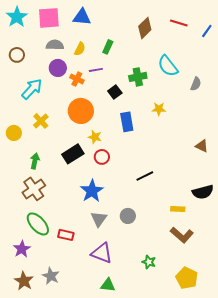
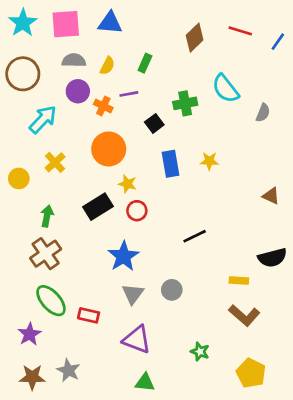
brown circle: (17, 55) -> (23, 74), size x1.6
yellow star: (159, 109) -> (209, 161), moved
brown star: (24, 281) -> (32, 377), turned -30

